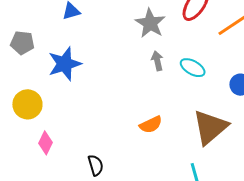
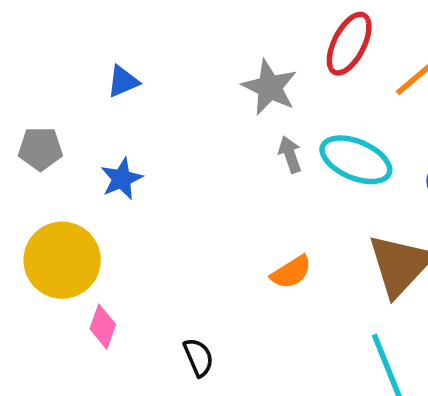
blue star: (65, 64) -> (121, 179), size x0.7
cyan ellipse: (193, 68) -> (356, 160), size x1.5
yellow circle: (27, 104) -> (62, 260), size x1.4

